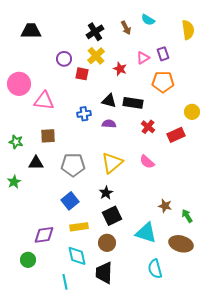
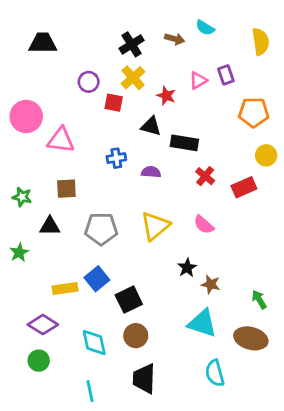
brown arrow: (126, 28) -> (175, 39), turned -48
orange pentagon: (163, 82) -> (254, 112), moved
black triangle: (109, 101) -> (151, 126), moved
black star: (106, 193) -> (187, 268), moved
brown star: (165, 206) -> (211, 284), moved
black square: (112, 216) -> (129, 300), moved
yellow rectangle: (79, 227) -> (65, 288), moved
purple diamond: (44, 235) -> (43, 325), moved, turned 40
brown circle: (107, 243) -> (136, 336), moved
cyan diamond: (77, 256) -> (94, 343), moved

